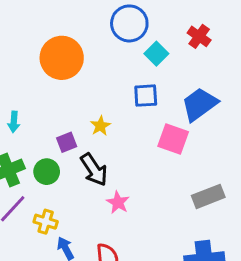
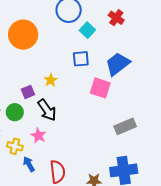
pink star: (118, 202) -> (38, 136), moved

